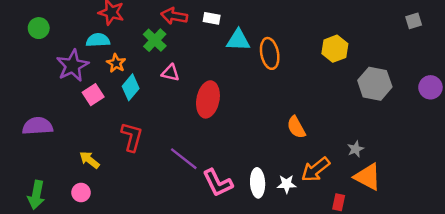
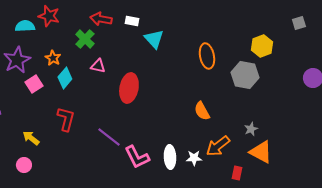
cyan semicircle: (98, 40) -> (25, 26), moved
cyan triangle: (238, 40) -> (154, 39), turned 45
yellow hexagon: (335, 49) -> (262, 46), moved
orange ellipse: (270, 53) -> (207, 56), moved
gray hexagon: (375, 84) -> (245, 75), moved

